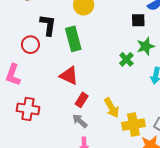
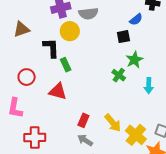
black L-shape: (48, 25) -> (51, 48), moved
green rectangle: (73, 39) -> (66, 65), size x0.6
red triangle: (69, 76) -> (58, 91), moved
yellow cross: (133, 124) -> (136, 135), turned -30

